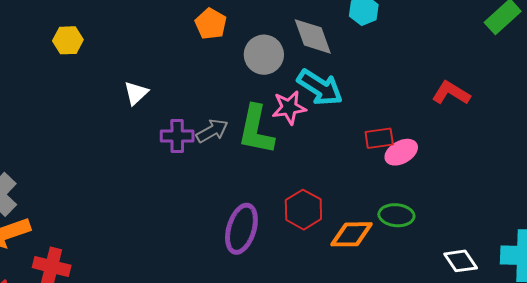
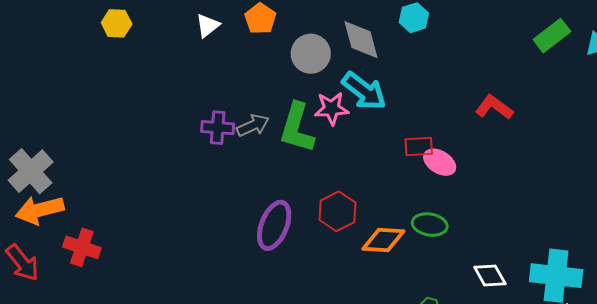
white triangle: (136, 93) -> (208, 26), moved
pink ellipse: (401, 152) -> (440, 162), turned 56

